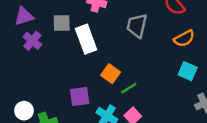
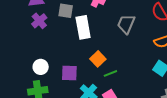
white circle: (24, 111) -> (41, 67), moved

